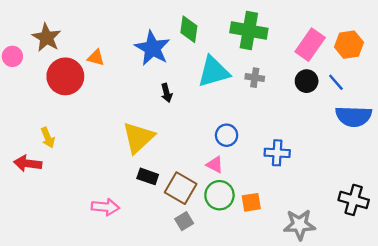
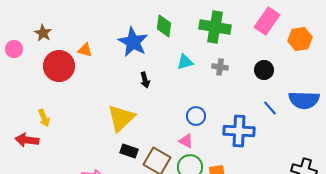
brown star: (47, 38) -> (43, 33), size x0.7
pink rectangle: (310, 45) -> (267, 21), moved
cyan triangle: (214, 72) -> (185, 62), size x0.6
blue line: (336, 82) -> (270, 108), moved
blue cross: (277, 153) -> (239, 131), size x1.4

